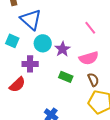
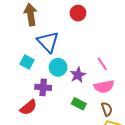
pink line: (90, 28) -> (102, 64), moved

